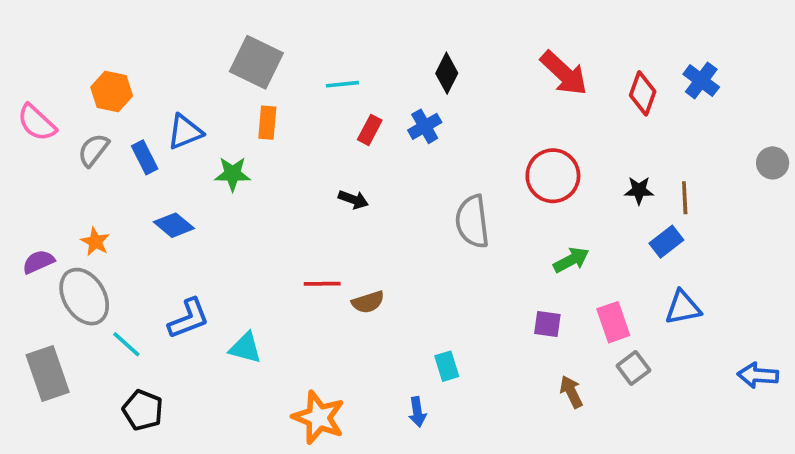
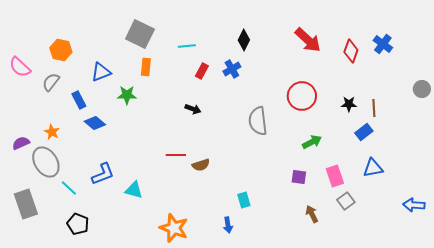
blue rectangle: (145, 157) -> (79, 100), moved

